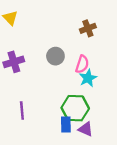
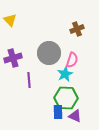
gray circle: (55, 56) -> (49, 53), size x1.5
cyan star: (88, 78) -> (65, 74), moved
purple line: (22, 111) -> (29, 80), moved

